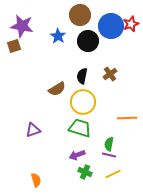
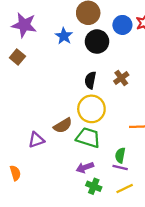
blue circle: (111, 26) -> (122, 25), size x0.7
brown square: (14, 46) -> (17, 57), moved, turned -32
brown semicircle: (57, 89) -> (63, 125), moved
orange semicircle: (36, 180) -> (15, 173), moved

